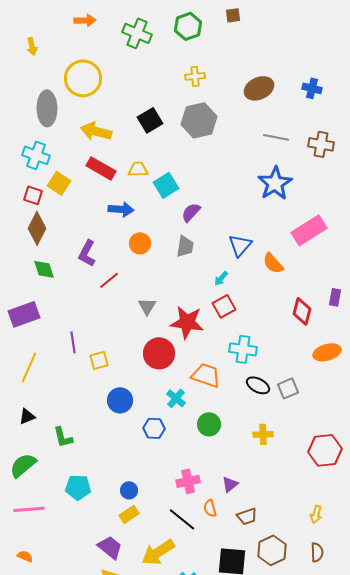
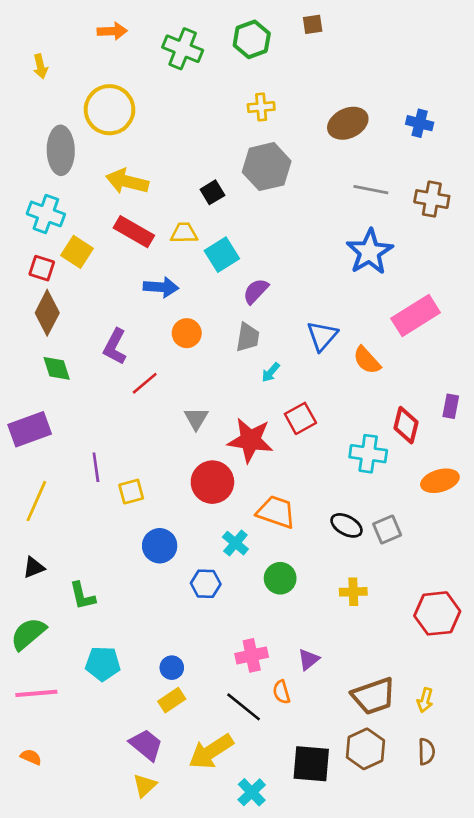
black square: (150, 120) -> (212, 192), moved, size x0.7
cyan arrow: (221, 278) -> (271, 372), moved
cyan cross: (243, 349) -> (368, 454), moved
brown trapezoid: (247, 516) -> (374, 696), moved, size x1.6

